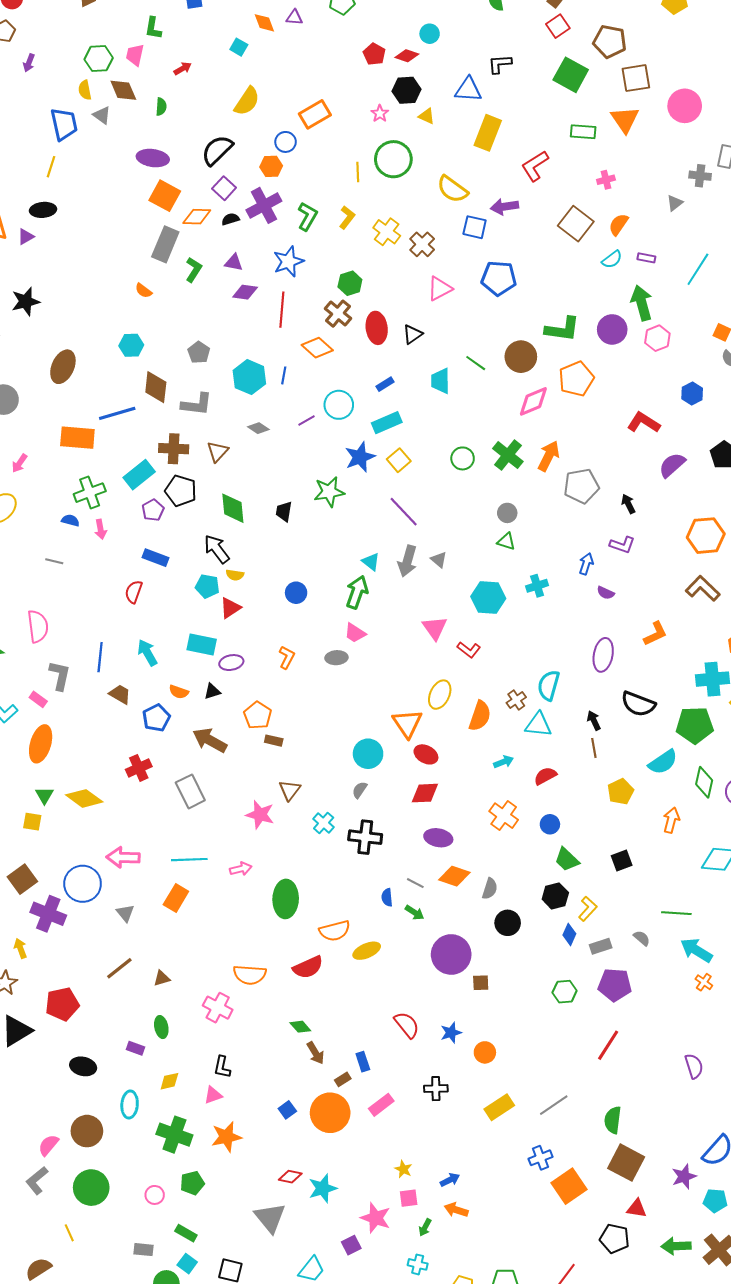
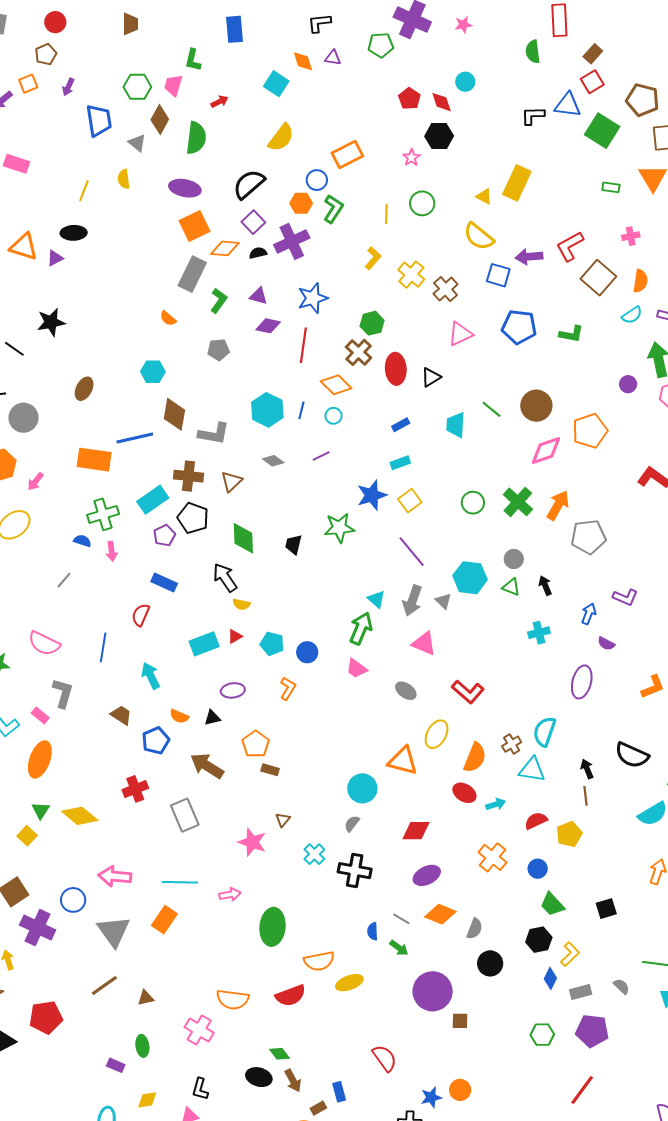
cyan square: (239, 47) -> (276, 84), size x1.4
red diamond: (407, 56) -> (442, 102), turned 50
yellow semicircle: (85, 90) -> (124, 179), moved
brown diamond: (123, 90) -> (160, 120), turned 48
blue triangle: (468, 90) -> (568, 105), moved
green semicircle: (161, 107) -> (196, 138), size x1.8
yellow triangle: (427, 116) -> (484, 196), moved
blue trapezoid: (64, 124) -> (99, 120), moved
green rectangle: (583, 132) -> (611, 187), size x0.7
green circle: (393, 159) -> (422, 203), size x0.7
red L-shape: (535, 166) -> (570, 246), moved
orange square: (165, 196) -> (195, 226), turned 32
green L-shape: (307, 216) -> (333, 209), moved
orange semicircle: (618, 224) -> (640, 281), turned 150
green L-shape: (562, 329) -> (571, 334), moved, size x0.7
purple circle: (612, 329) -> (628, 384), size x0.6
gray pentagon: (199, 352) -> (218, 350), moved, turned 30
brown ellipse: (63, 367) -> (84, 389), size x0.7
cyan circle: (339, 405) -> (334, 416), moved, size x0.6
cyan rectangle: (387, 423) -> (400, 463), size x0.7
black arrow: (628, 504) -> (545, 586), moved
gray line: (54, 561) -> (64, 580), turned -66
cyan pentagon: (207, 586) -> (272, 644), moved
blue circle: (296, 593) -> (307, 652), moved
cyan hexagon: (488, 598) -> (470, 578), moved
red triangle: (230, 608) -> (235, 636), size x0.7
pink semicircle: (38, 626) -> (44, 643), turned 120
pink triangle: (435, 628) -> (424, 643), moved, turned -36
cyan rectangle: (202, 644) -> (204, 644), moved, turned -36
red L-shape: (469, 650) -> (468, 692), size x1.4
purple ellipse: (603, 655) -> (582, 682), moved
blue line: (100, 657) -> (103, 647), moved
gray ellipse: (336, 658) -> (406, 691), moved, turned 35
orange triangle: (407, 723) -> (403, 761), turned -44
red ellipse: (426, 754) -> (464, 793), moved
brown triangle: (290, 790) -> (283, 820), size x0.7
yellow pentagon: (621, 792) -> (569, 834), moved
yellow square: (32, 822) -> (27, 836), turned 30
purple ellipse: (438, 838) -> (427, 875), turned -40
blue circle: (83, 884) -> (73, 900), size x0.7
gray triangle: (125, 913) -> (114, 931), size x1.8
blue star: (451, 1033) -> (431, 1097), moved
black ellipse: (83, 1066) -> (259, 1077), moved

